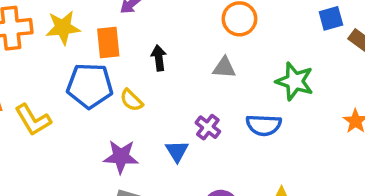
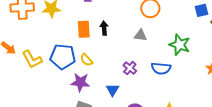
orange rectangle: (108, 43) -> (84, 29), moved
blue pentagon: (90, 86) -> (63, 57), moved
yellow semicircle: (132, 100) -> (87, 60), moved
blue triangle: (177, 151) -> (113, 90), moved

